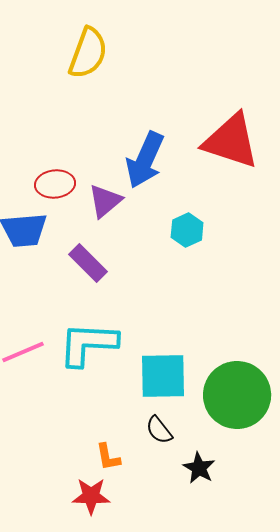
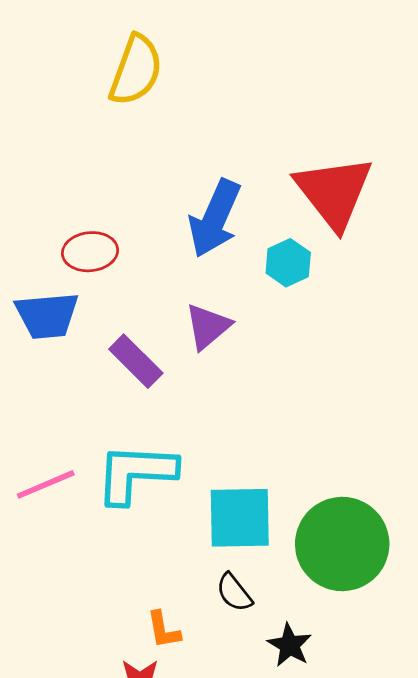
red triangle: (231, 141) -> (334, 192), turned 34
purple triangle: (105, 201) -> (208, 326), moved
cyan hexagon: (187, 230) -> (288, 263), moved

